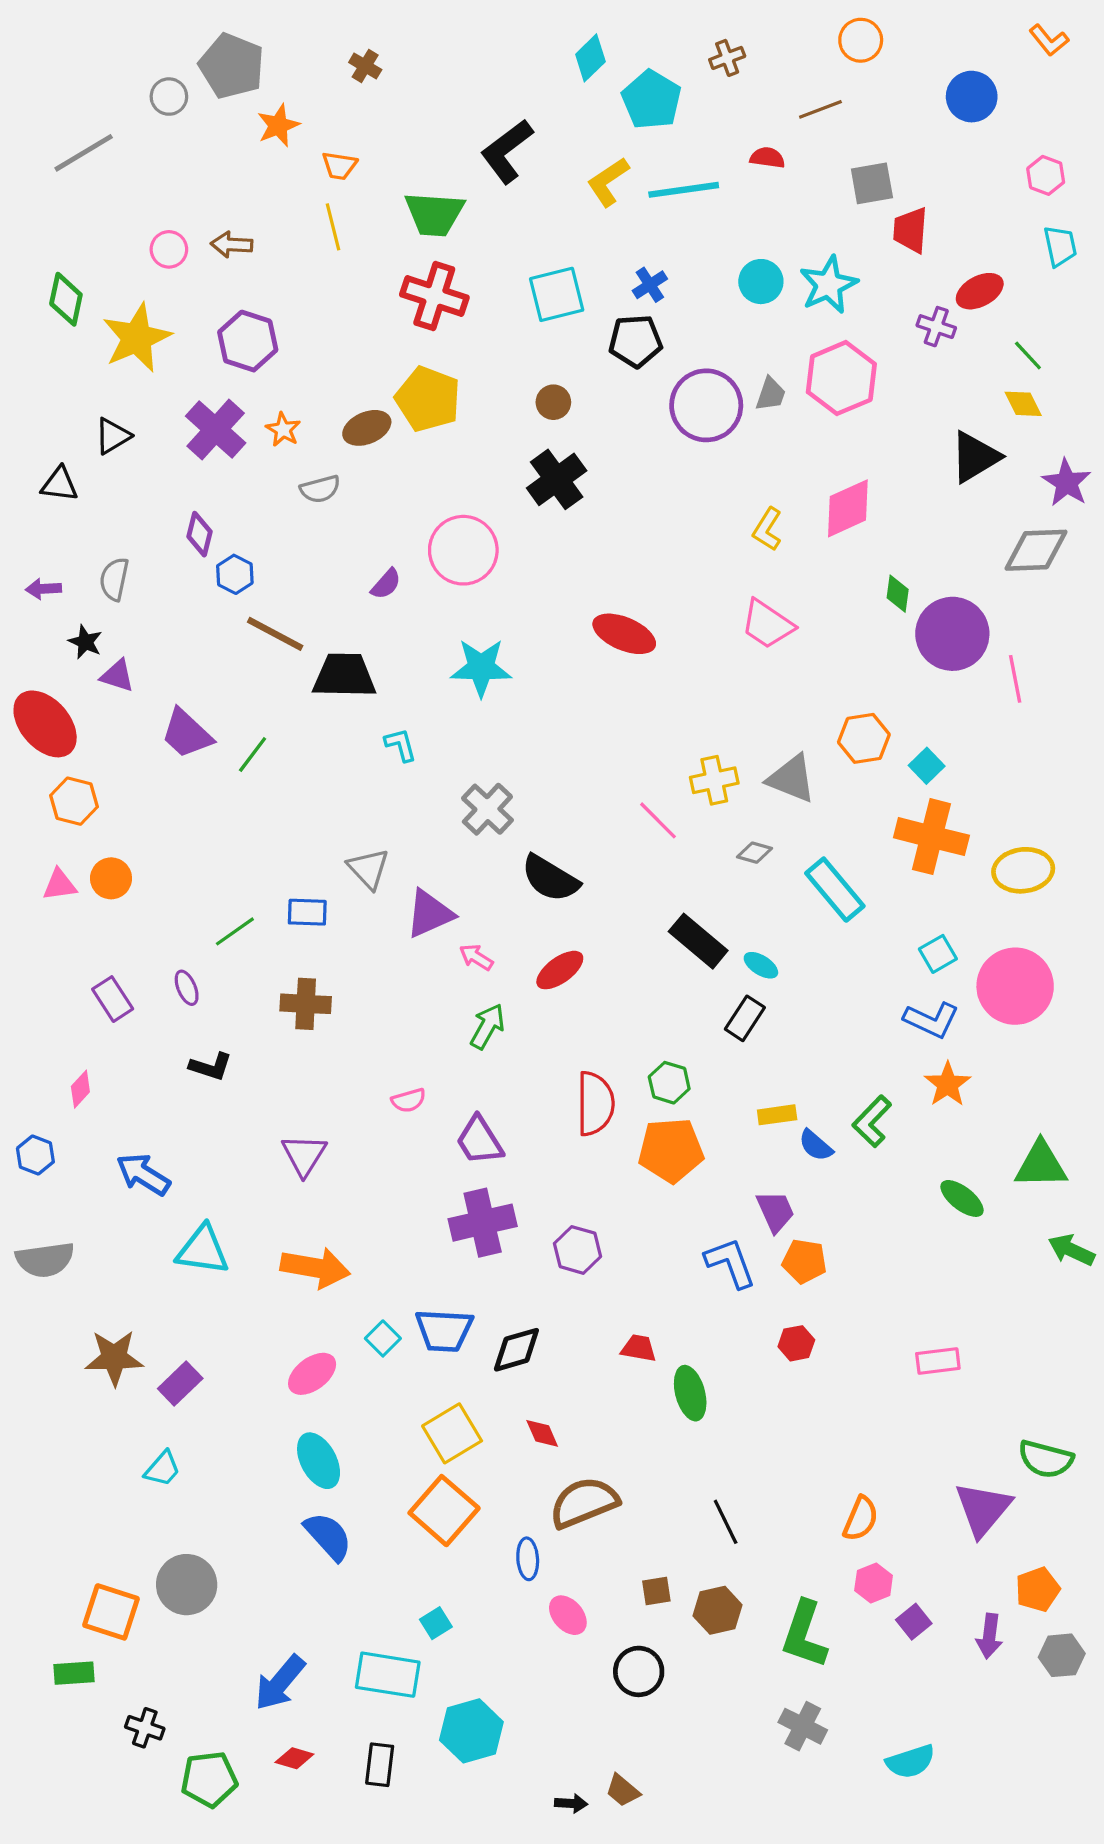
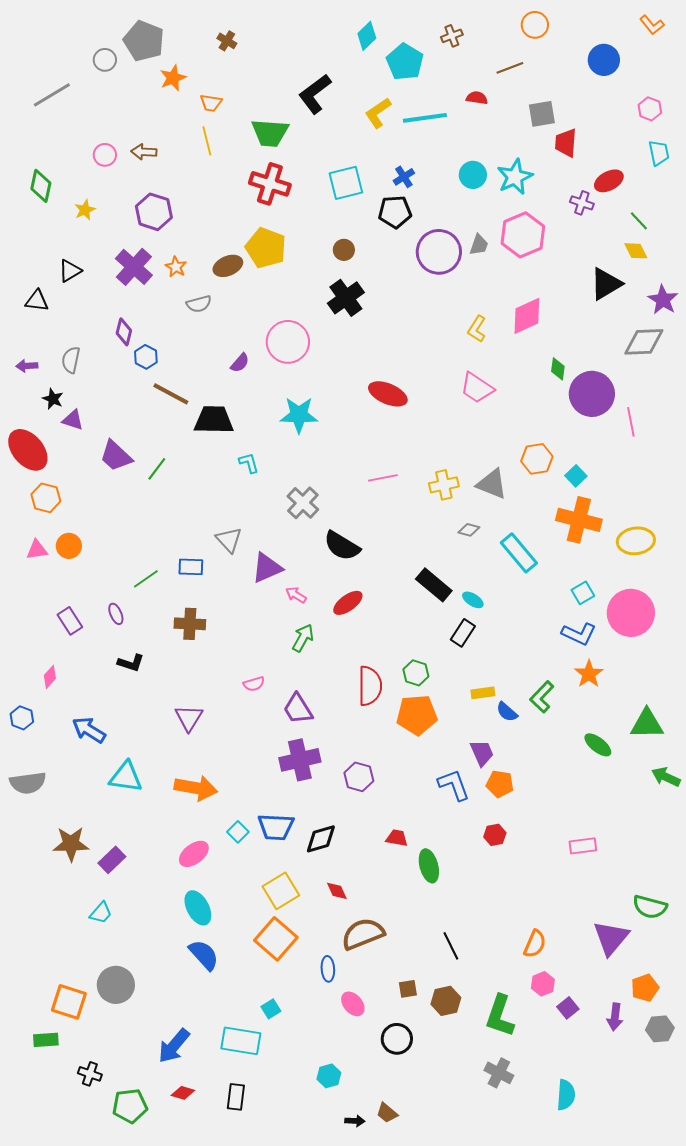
yellow star: (137, 338) -> (85, 210), size x0.5
pink line: (658, 820) -> (383, 478), moved, turned -56
cyan hexagon: (471, 1731) -> (329, 1076), moved, size x0.6
cyan semicircle: (911, 1762) -> (566, 1095), turned -68

